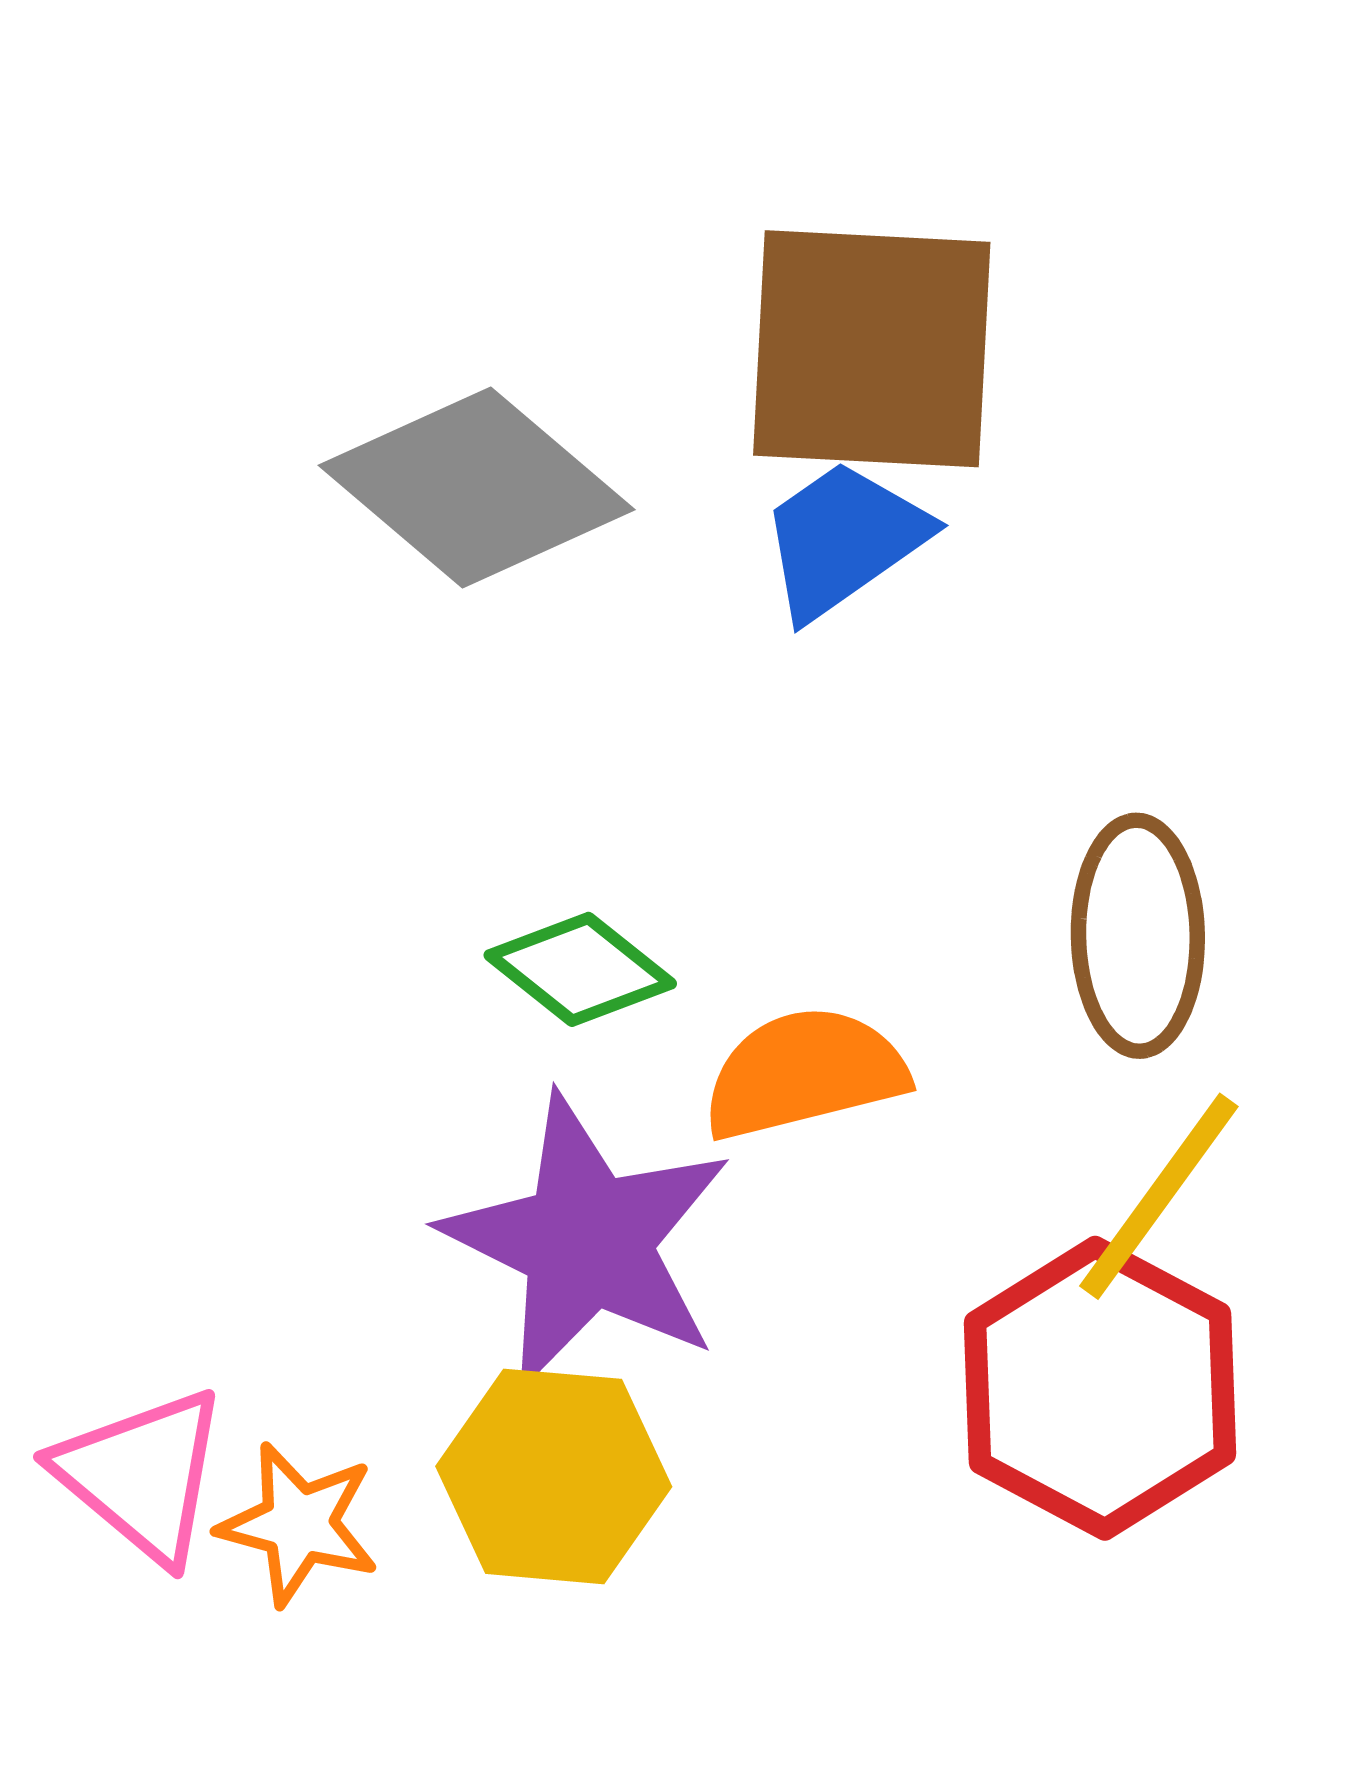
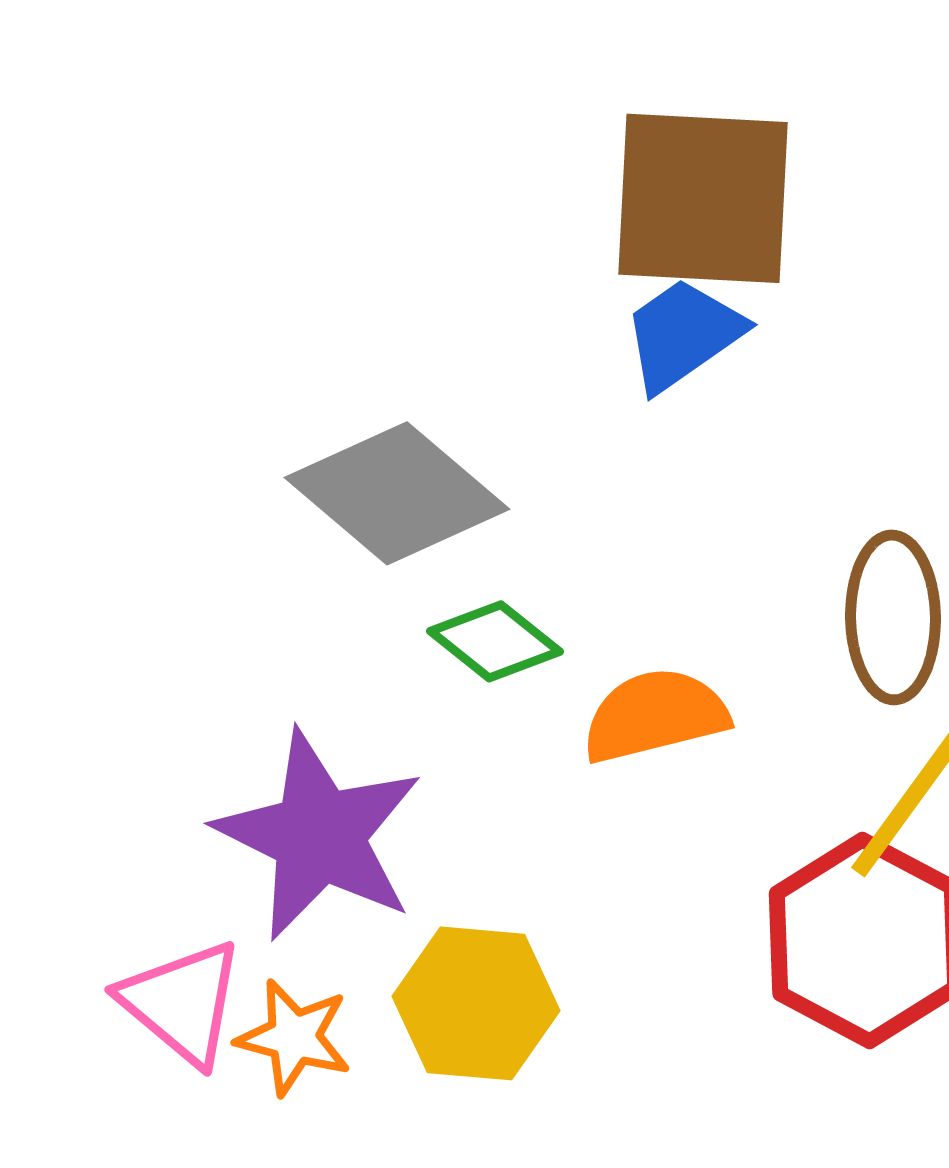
gray diamond: (477, 487) -> (397, 493), moved
purple star: (587, 1241) -> (319, 835), moved

